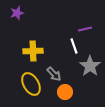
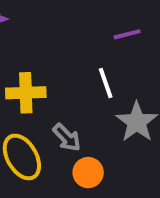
purple line: (85, 29) -> (127, 34), moved

